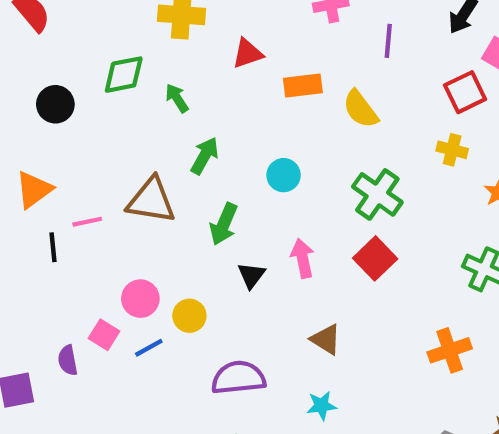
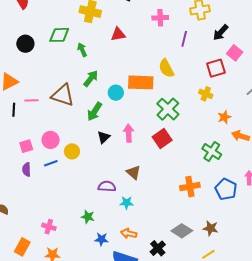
orange rectangle: (303, 86) -> (141, 82), moved, size x1.4
cyan circle: (284, 175) -> (116, 93), moved
pink square: (104, 335) -> (26, 146), moved, turned 32
purple semicircle: (68, 360) -> (27, 169), moved
purple semicircle: (238, 378) -> (107, 186), moved, size x0.7

